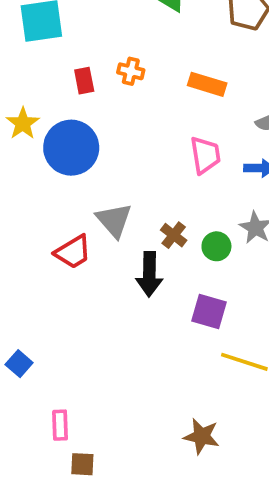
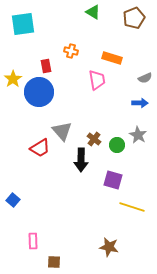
red rectangle: (84, 81) -> (46, 66), moved
pink trapezoid: (205, 155) -> (97, 80), moved
blue square: (19, 364) -> (13, 200), moved
brown square: (82, 464) -> (54, 262), moved

